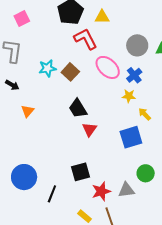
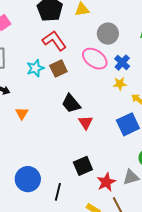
red L-shape: (86, 39) -> (54, 41), moved
gray circle: (137, 45) -> (108, 34), moved
brown square: (70, 72) -> (58, 68), turned 30

